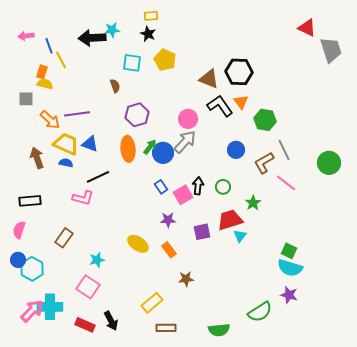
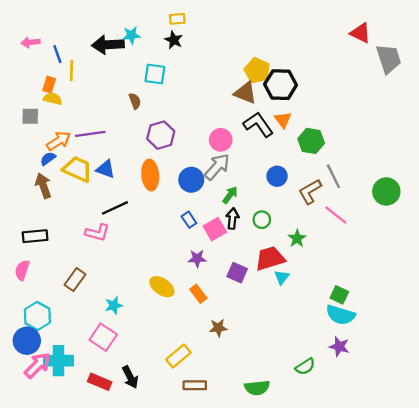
yellow line: (61, 60) -> (71, 70), turned 30
yellow pentagon: (165, 60) -> (257, 70), moved
orange arrow: (50, 120) -> (59, 141), turned -75
green arrow: (150, 147) -> (230, 195), moved
blue semicircle: (66, 163) -> (48, 159), moved, turned -48
purple square: (202, 232) -> (237, 273), turned 36
blue circle: (18, 260) -> (27, 341), moved, size x1.5
green semicircle: (260, 312) -> (305, 367), size x0.7

